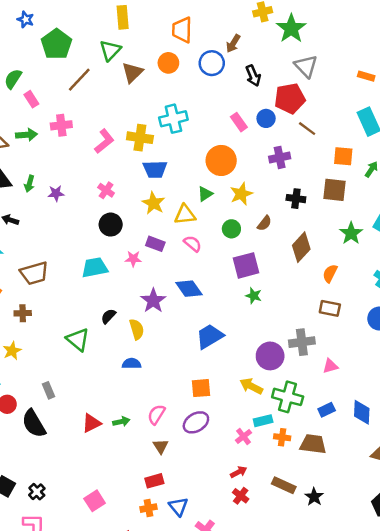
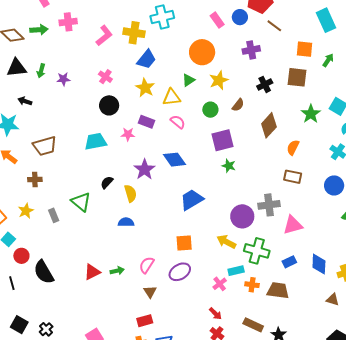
blue trapezoid: (155, 169) -> (147, 59), turned -50
black cross: (296, 199) -> (265, 84), turned -35
pink triangle: (330, 366) -> (293, 225), size x1.5
gray rectangle: (49, 390) -> (54, 215), moved
red arrow: (239, 472) -> (215, 314), turned 72

